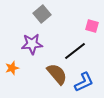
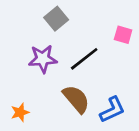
black line: (75, 51) -> (84, 59), moved
orange star: (12, 68) -> (20, 112), moved

